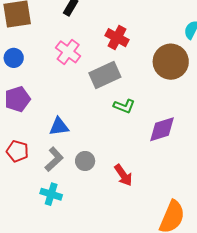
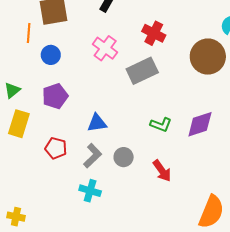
green L-shape: (124, 106) -> (161, 125), moved

